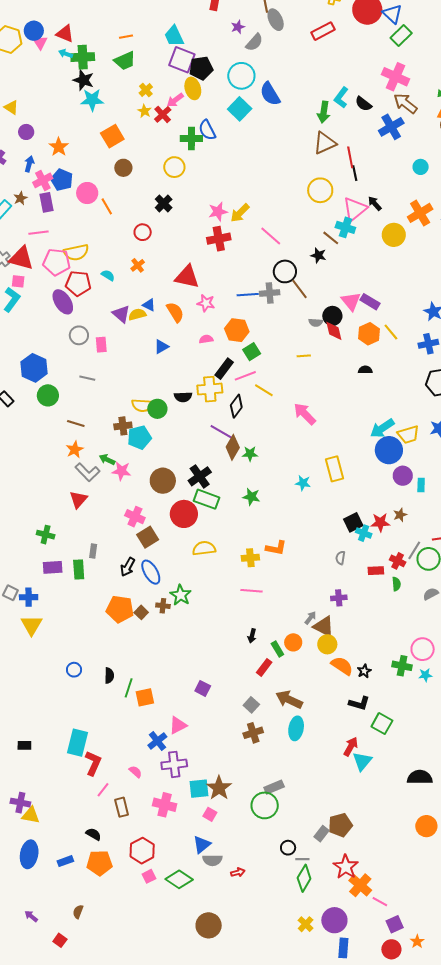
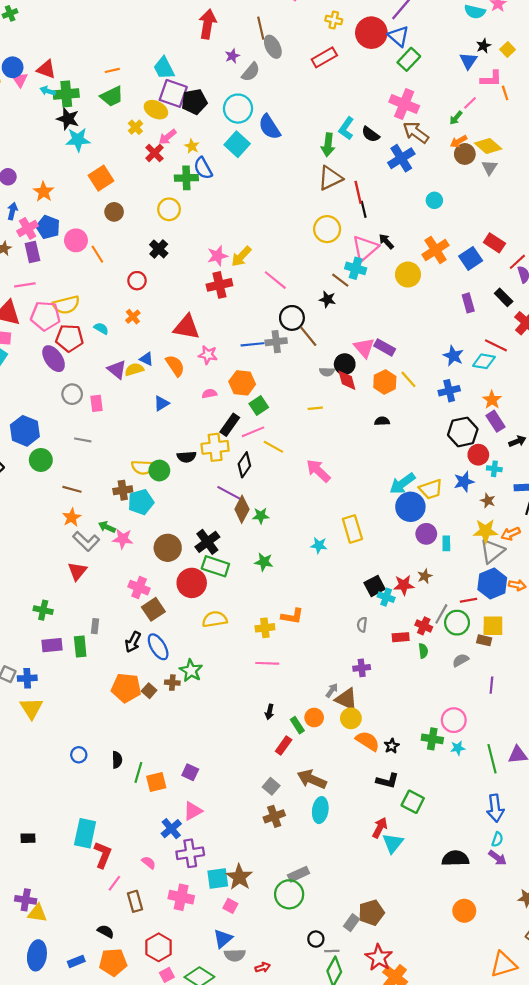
yellow ellipse: (193, 88) -> (156, 110), moved, turned -45
yellow star: (145, 111) -> (192, 146), moved
purple square: (203, 688) -> (190, 772), moved

